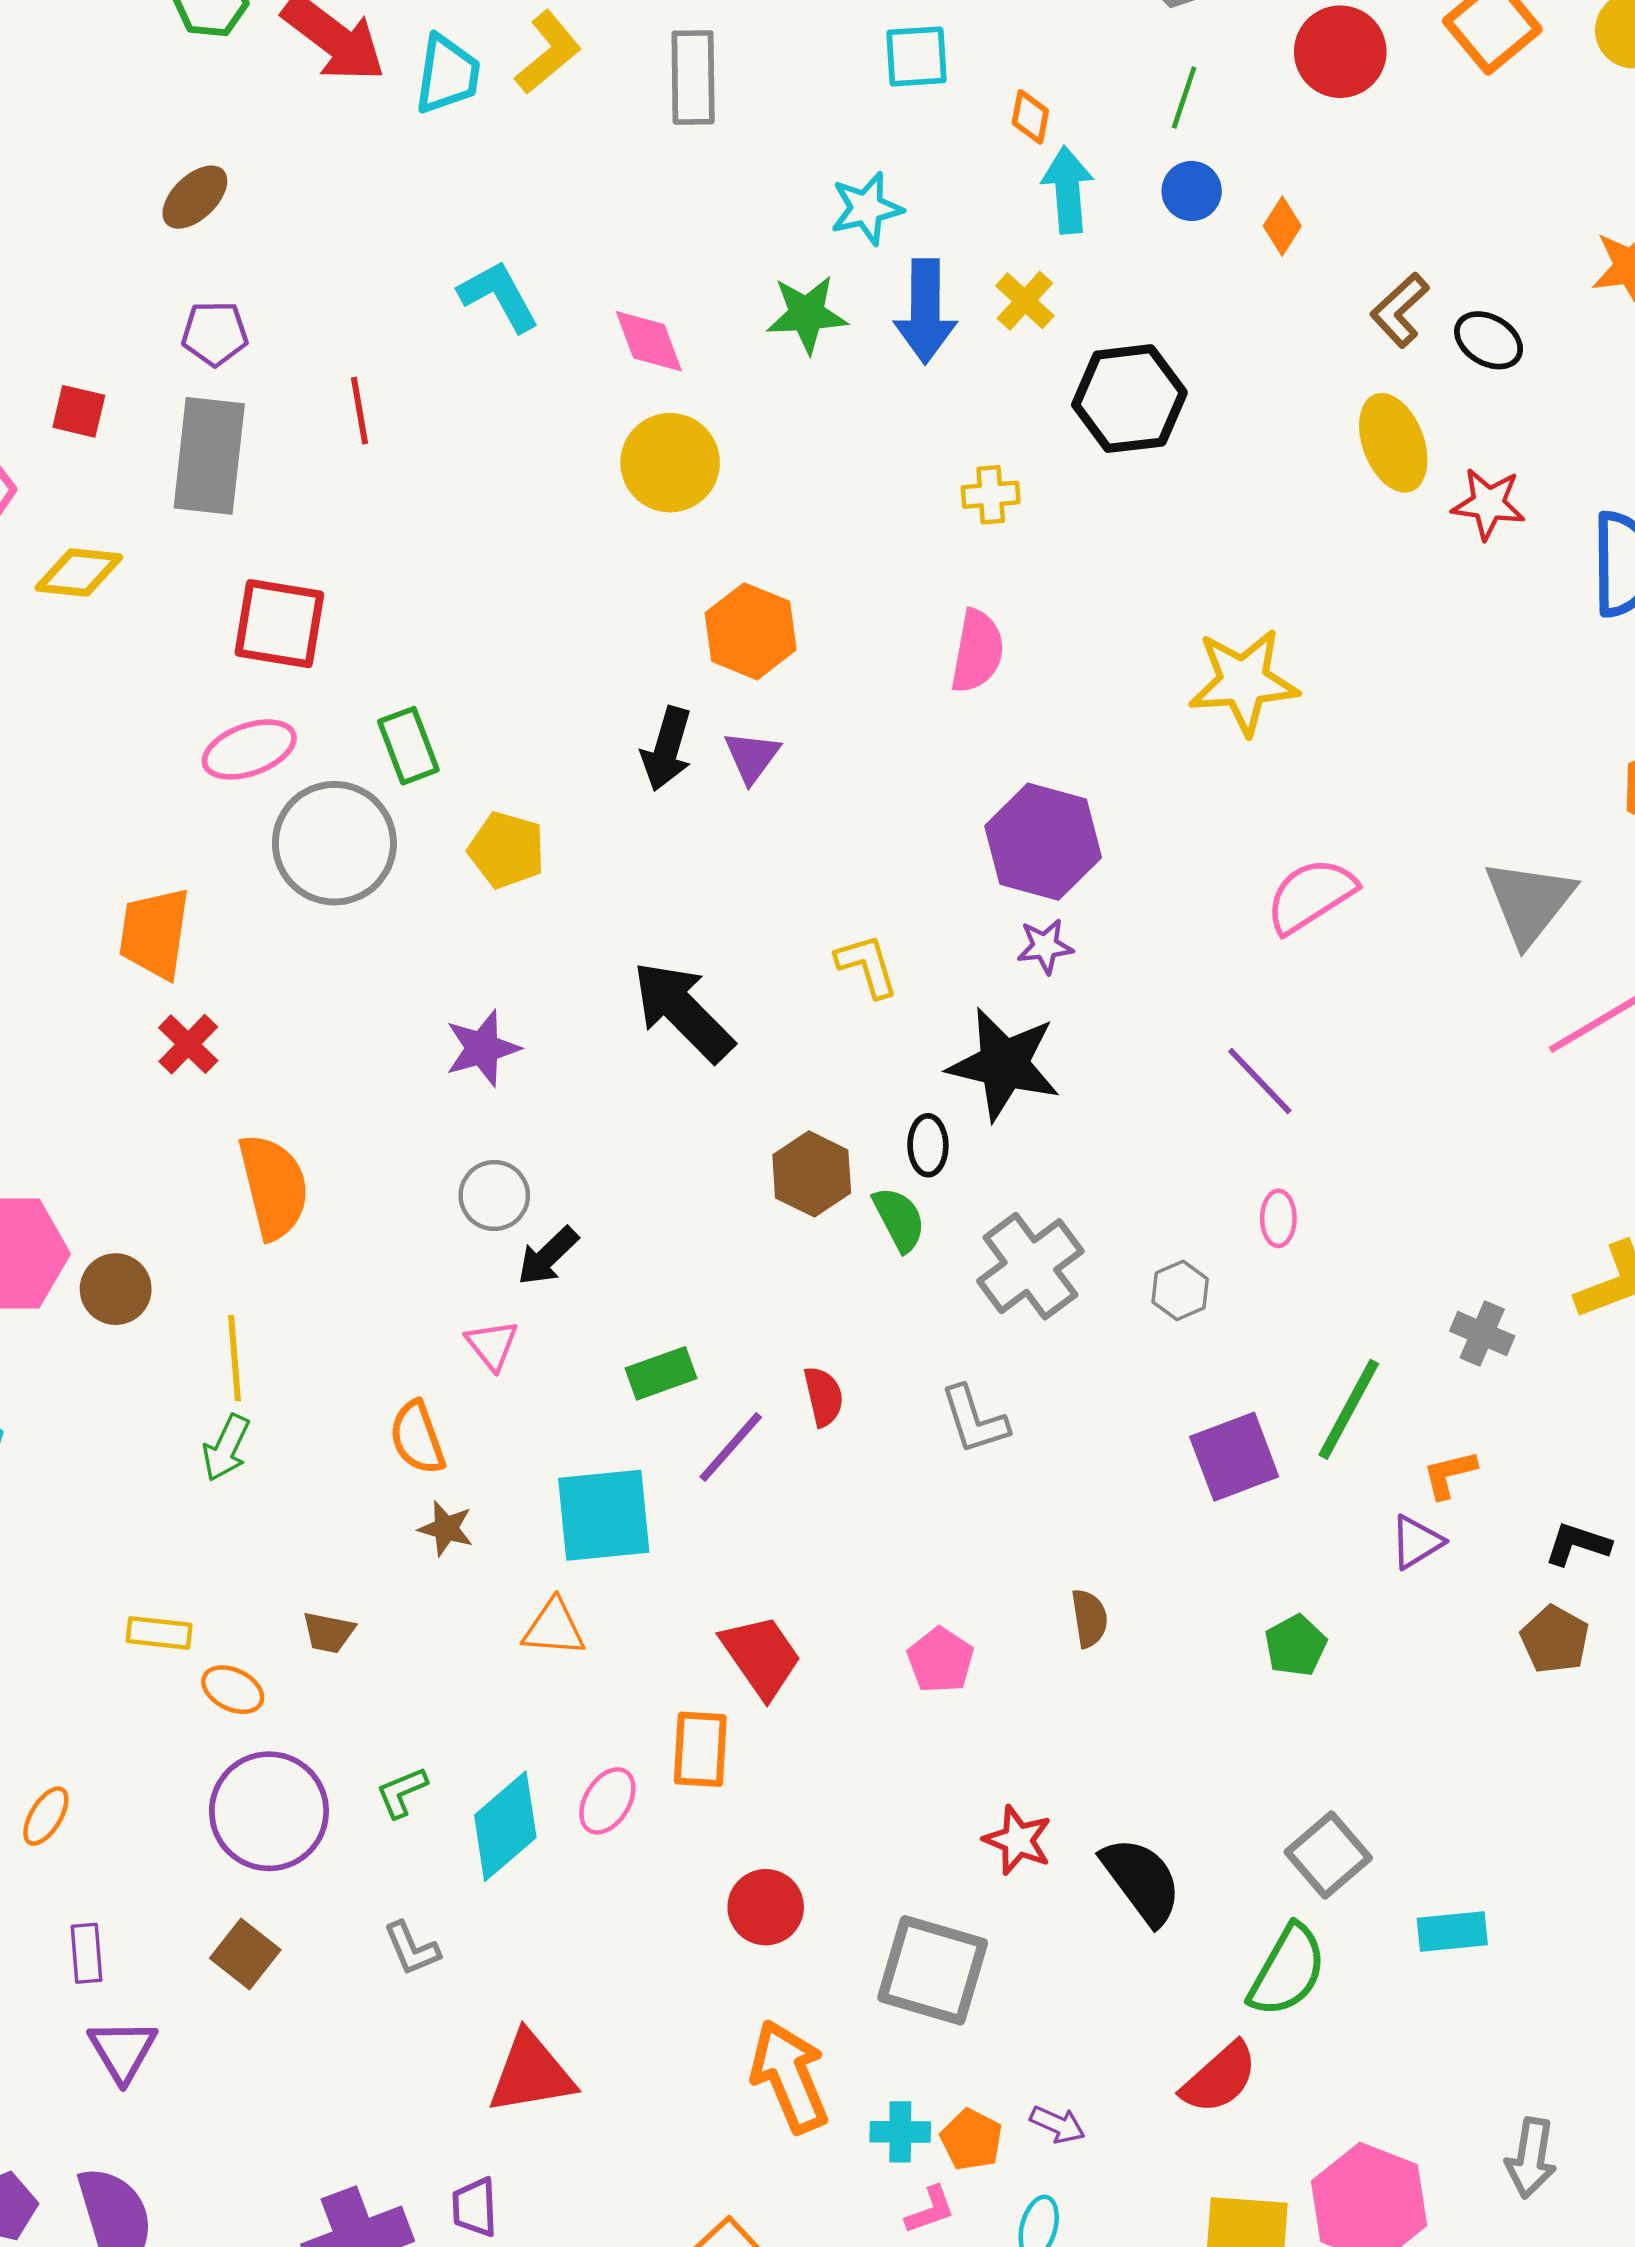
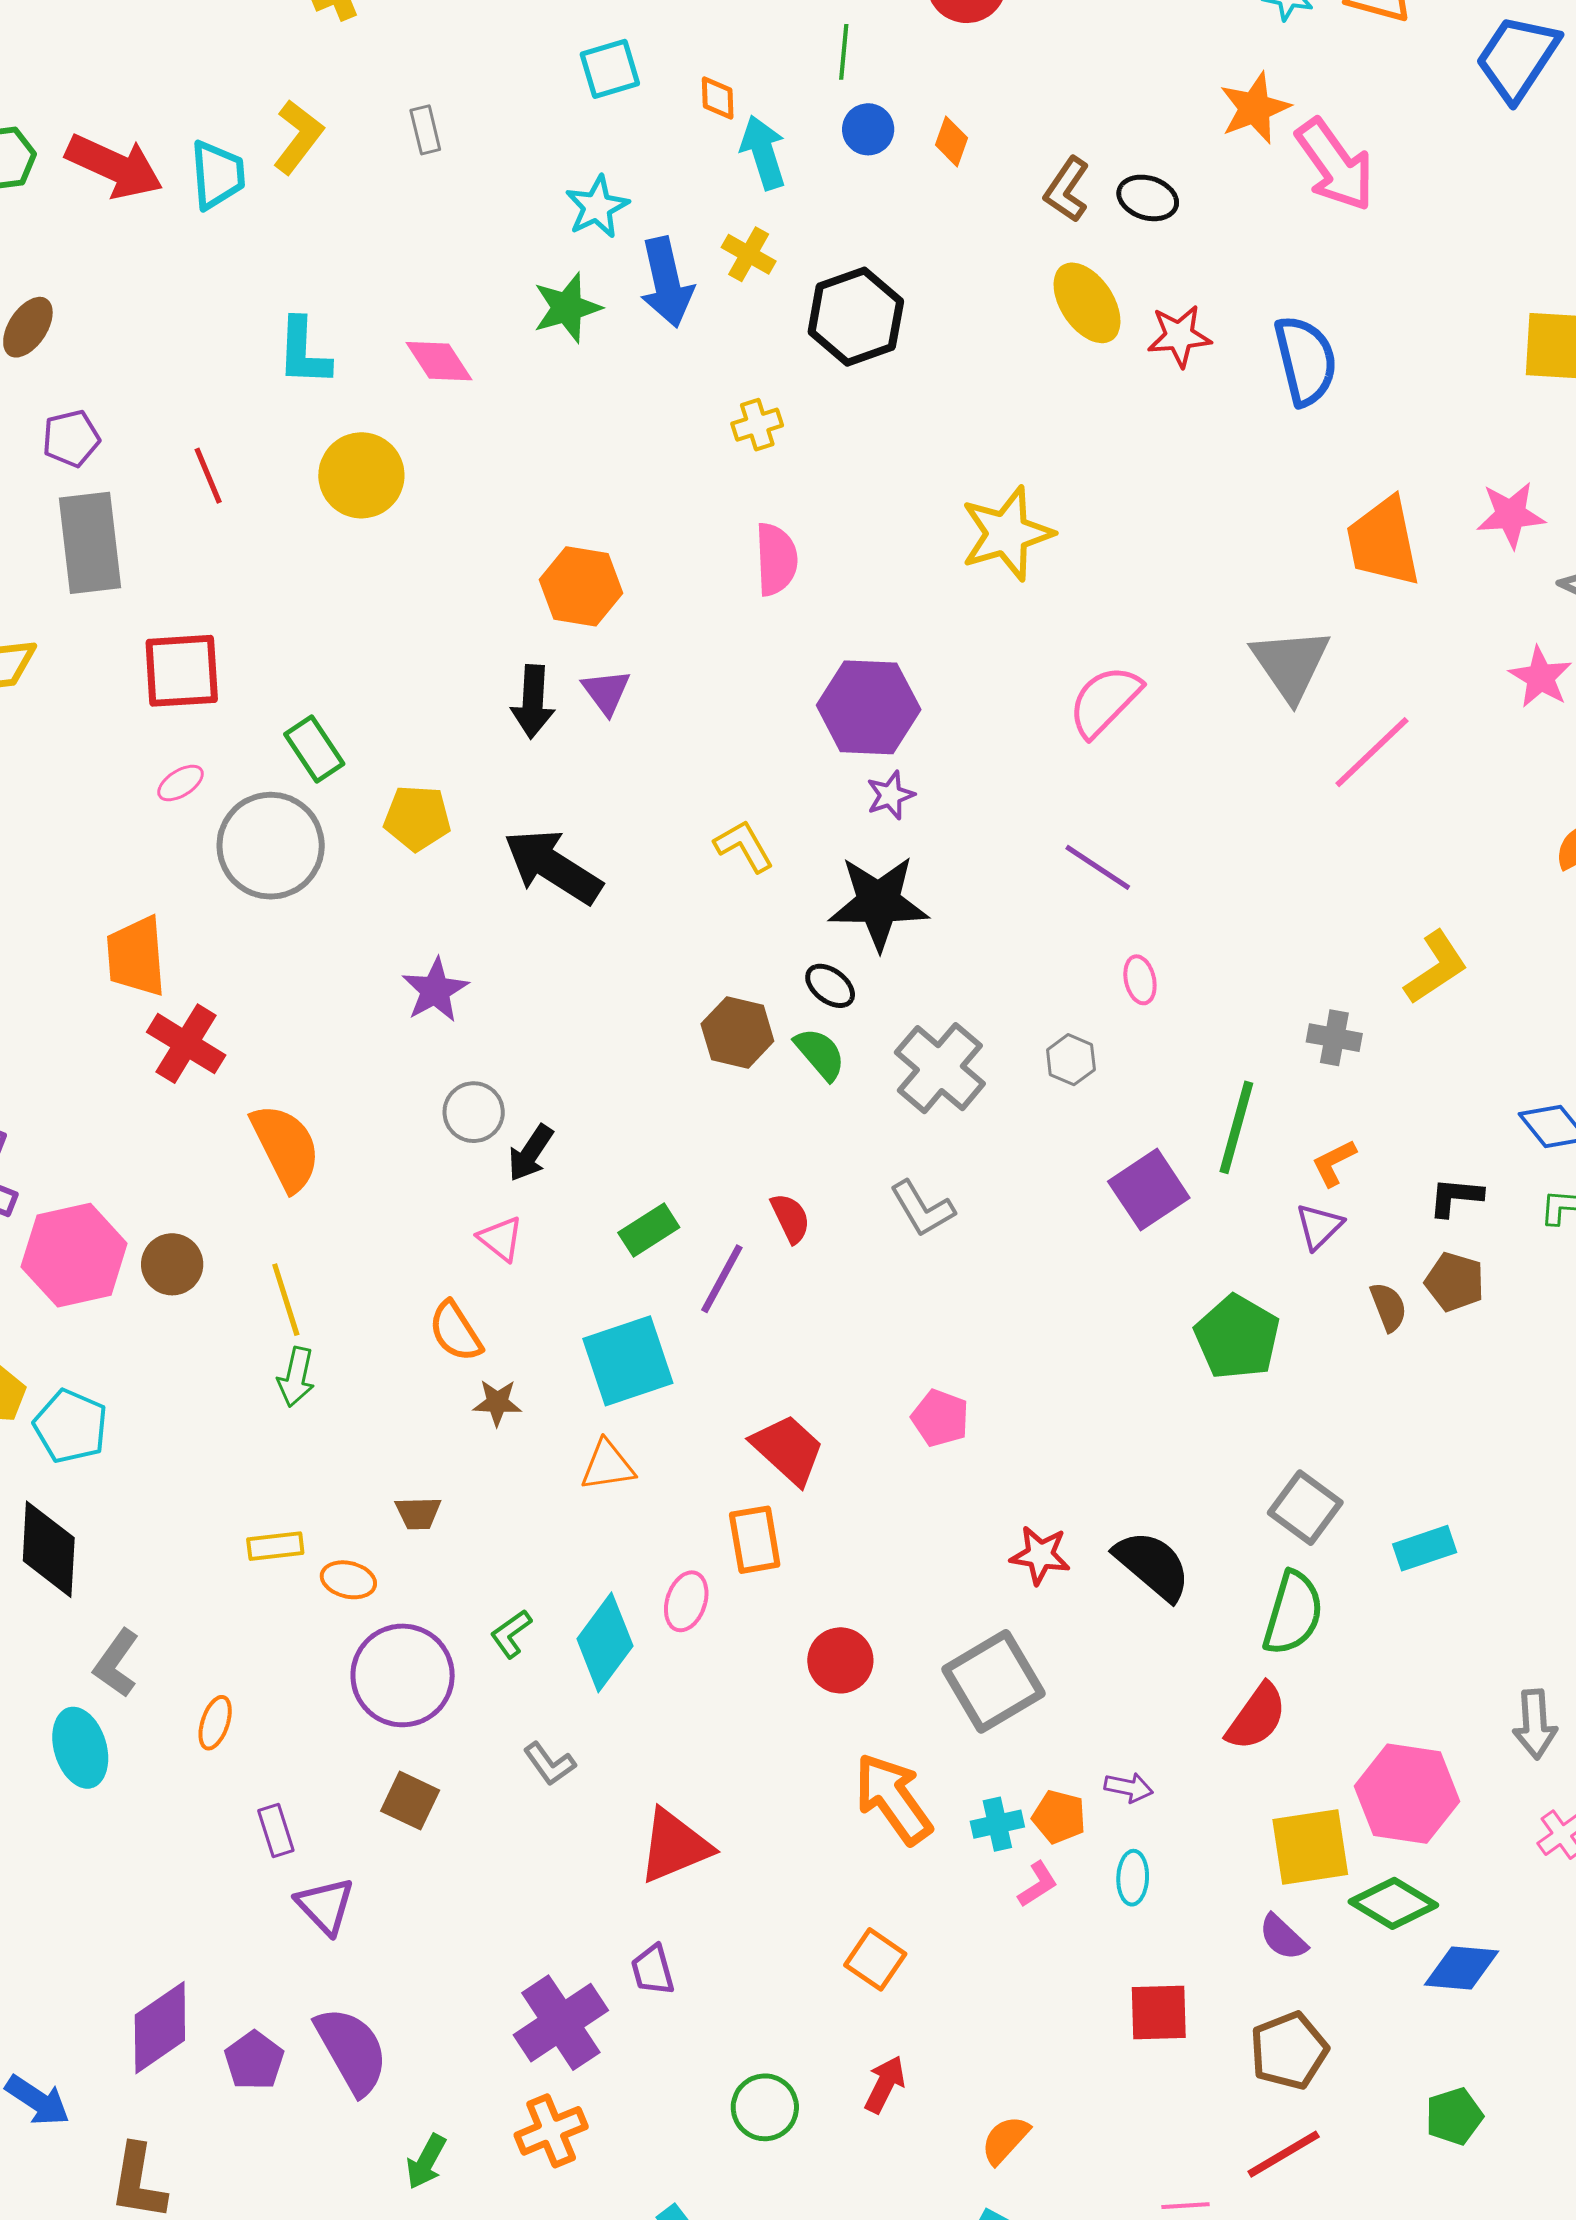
gray rectangle: (693, 77) -> (425, 130), size x0.6
cyan L-shape: (499, 296) -> (304, 352), turned -136
yellow circle: (670, 463) -> (361, 475), moved
pink ellipse: (249, 749) -> (181, 783), size x0.6
black arrow: (683, 1011) -> (553, 866), moved
red cross: (188, 1044) -> (186, 1044), size x1.4
black ellipse: (928, 1145) -> (830, 986), turned -39
brown semicircle: (1089, 1618) -> (1388, 1307), moved
green pentagon: (1296, 1646) -> (1237, 1337), size x1.6
gray square: (933, 1970) -> (993, 1681), turned -34

